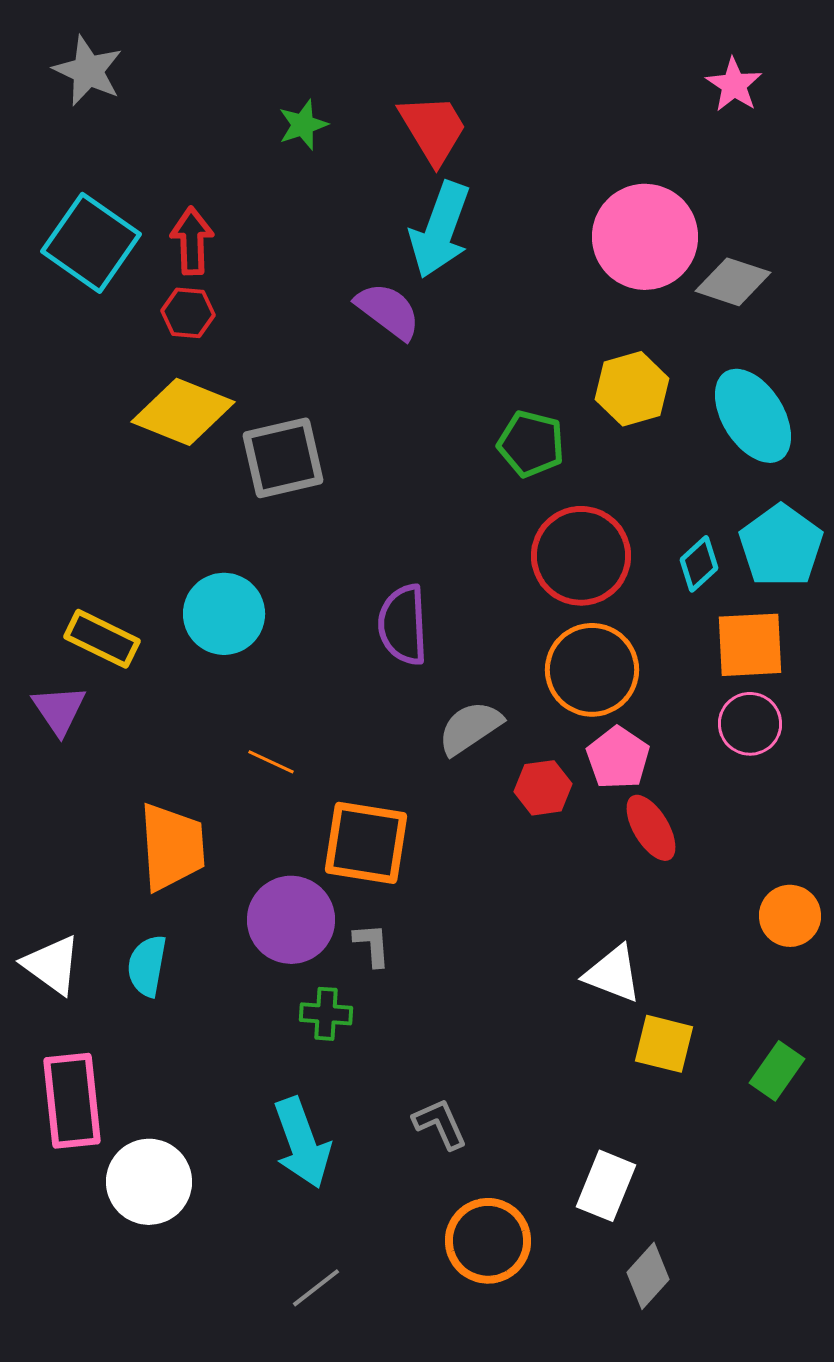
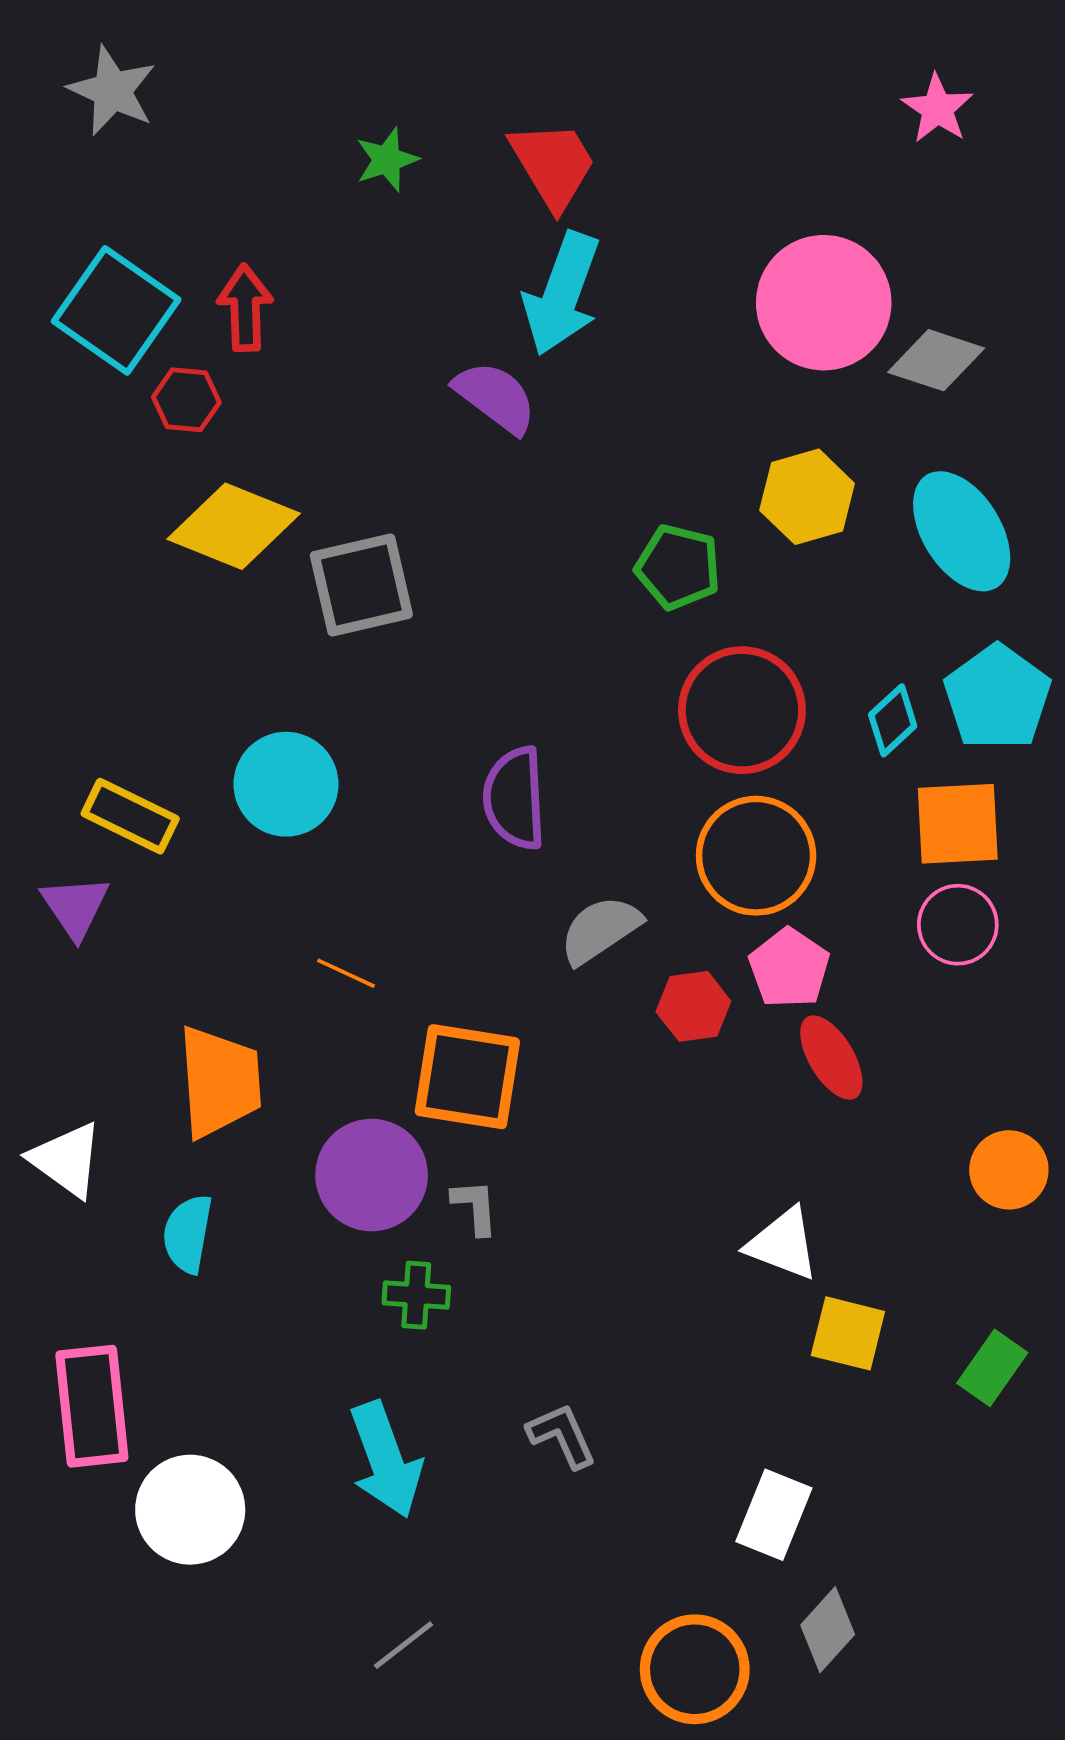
red hexagon: (188, 313) -> (186, 400), moved
white triangle: (52, 965) -> (66, 1160), moved
orange circle: (488, 1241) -> (695, 1669), moved

